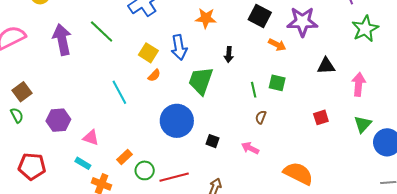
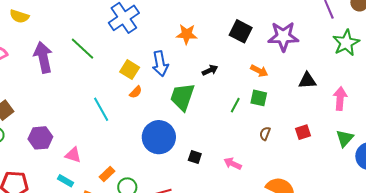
orange arrow: (277, 45) -> (259, 71), moved
black arrow: (229, 55) -> (210, 70), turned -119
green line: (254, 90) -> (235, 105), turned 42
brown semicircle: (261, 117) -> (265, 134), moved

